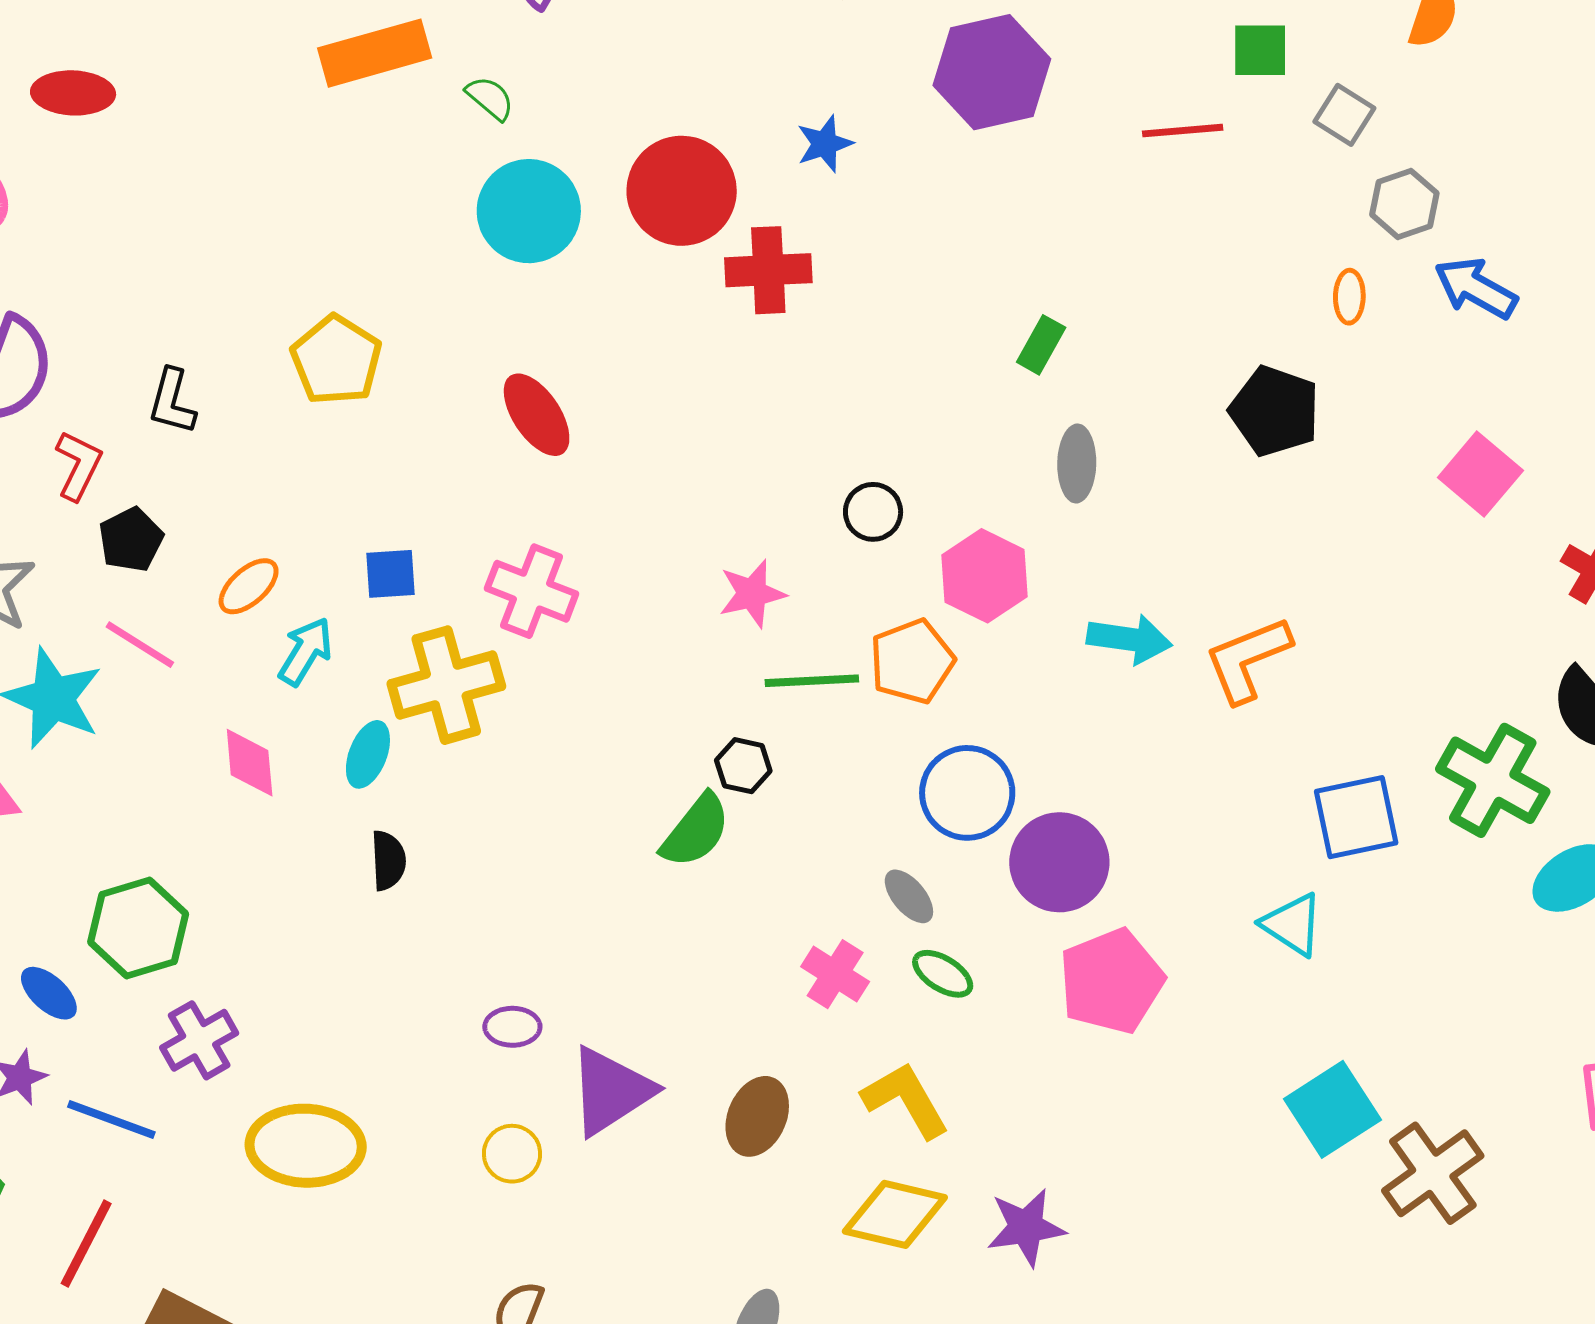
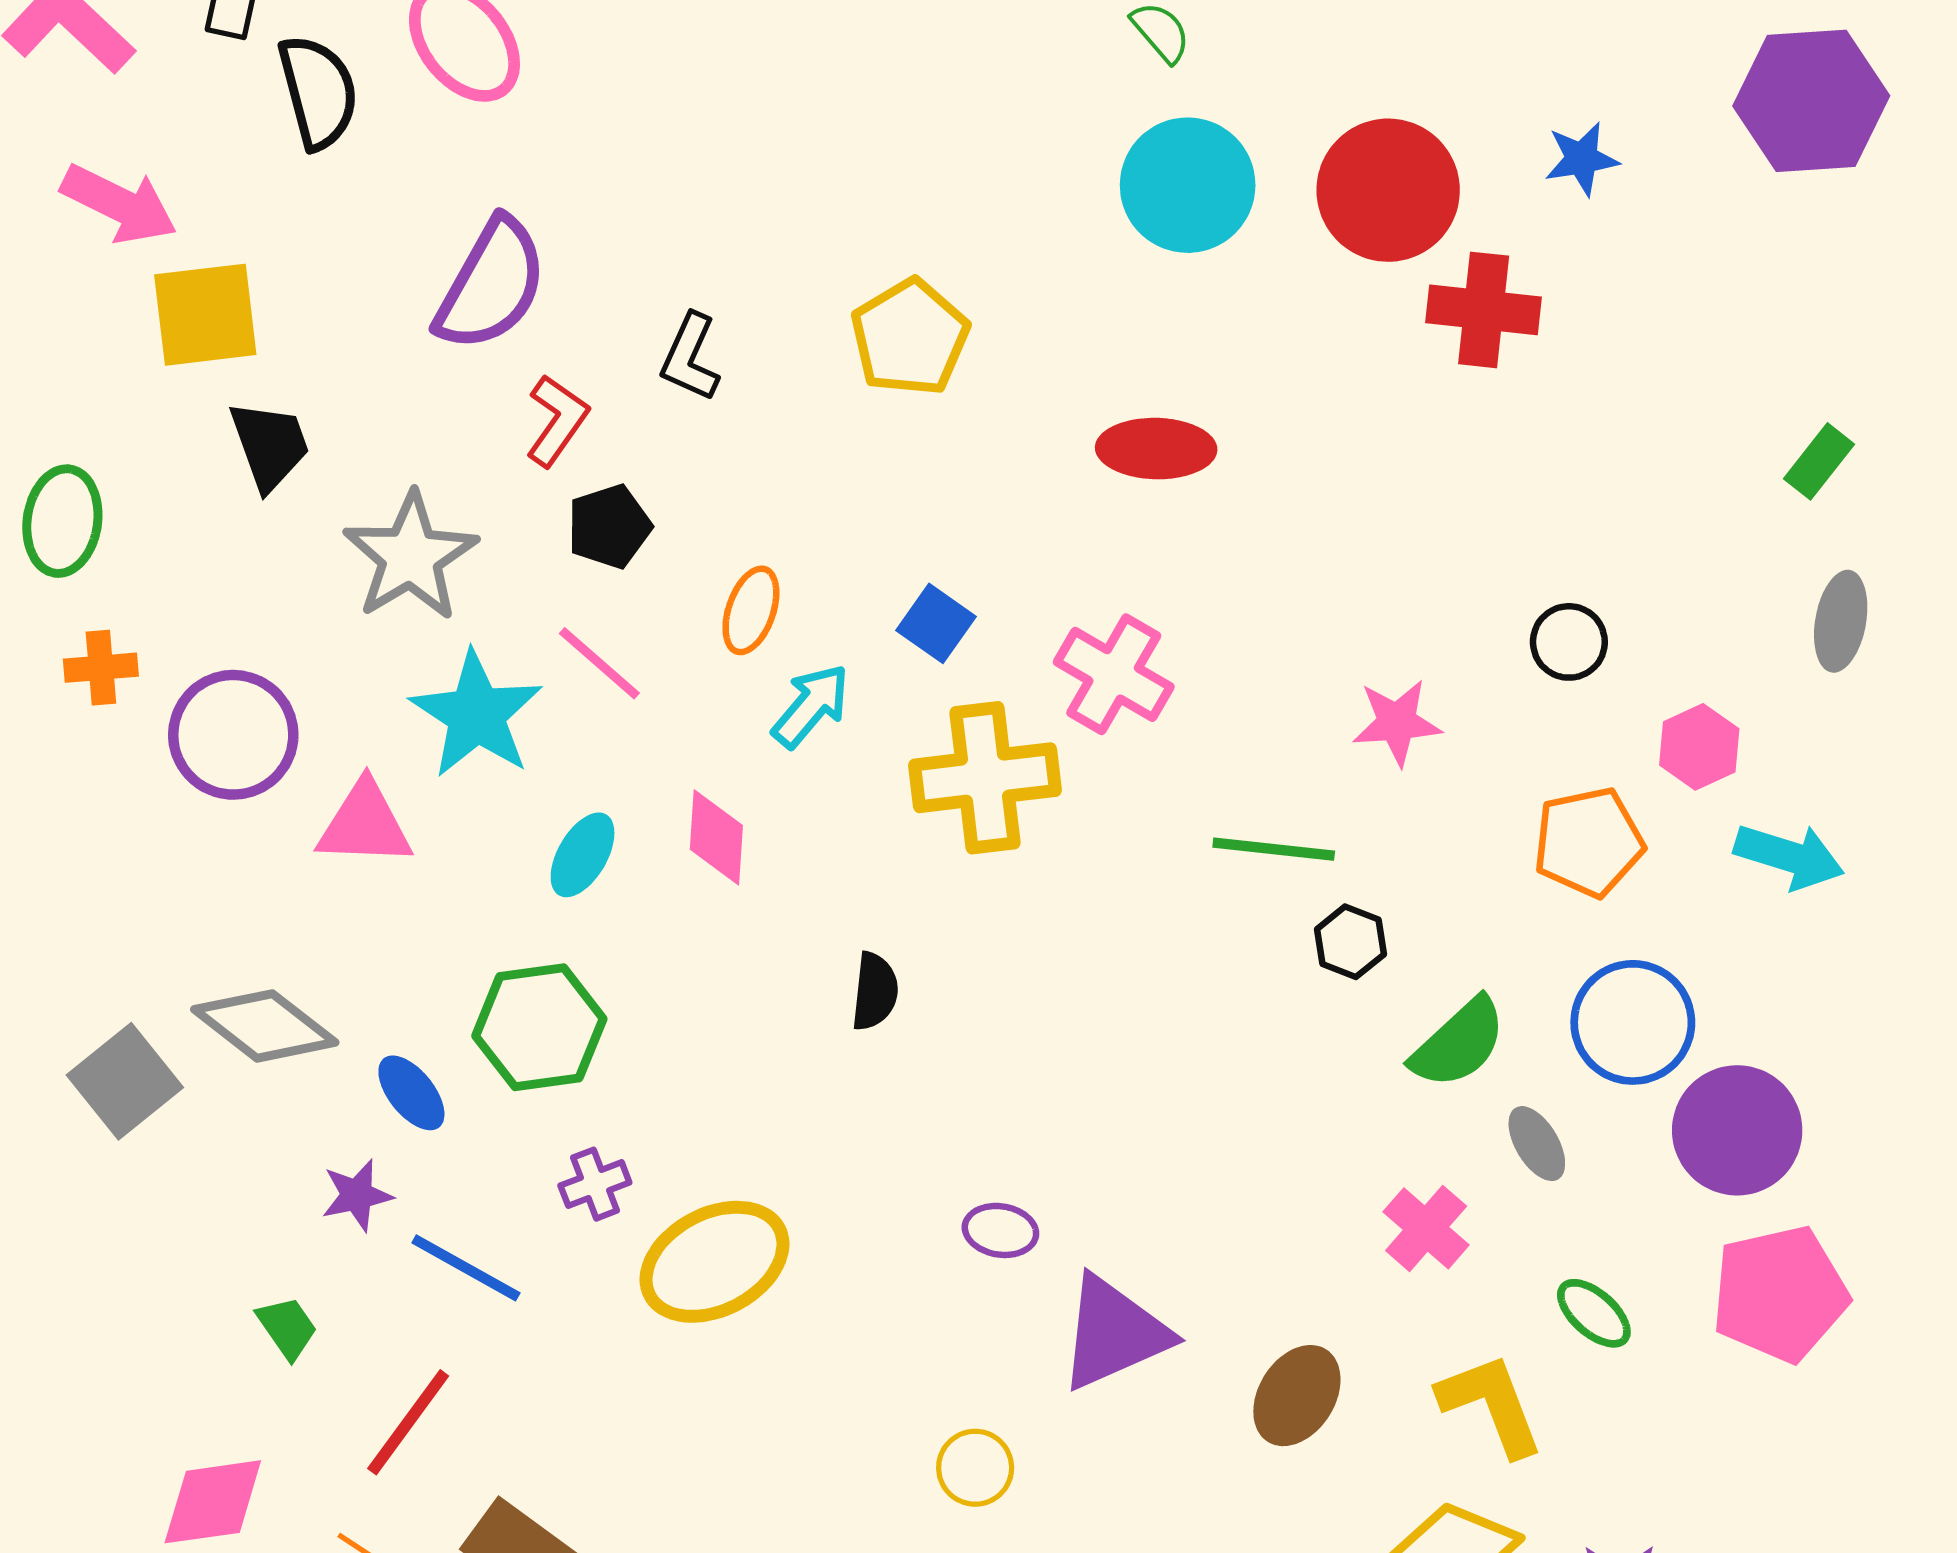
red ellipse: (537, 415) -> (1156, 449), turned -64
blue square: (391, 574) -> (936, 623), turned 30
pink hexagon: (985, 576) -> (1699, 747), size x0.7
orange ellipse: (249, 586) -> (751, 610), turned -38
cyan arrow: (1129, 639) -> (1789, 856), moved
green line: (812, 681) -> (1274, 849), moved
cyan ellipse: (368, 754) -> (583, 855), moved
green semicircle: (696, 831) -> (1459, 1043), moved
green ellipse: (943, 974) -> (1594, 1313), moved
purple cross: (199, 1040) -> (595, 1184), size x0.7
yellow ellipse: (306, 1146) -> (714, 1262), moved, turned -39
yellow circle: (512, 1154) -> (975, 1468), moved

